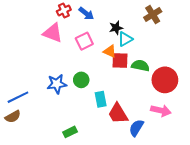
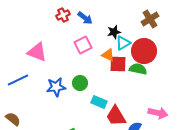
pink triangle: (53, 33) -> (37, 52), moved
red circle: (165, 80) -> (144, 51), moved
blue line: (18, 97) -> (18, 80), moved
cyan rectangle: (101, 99) -> (99, 102), turned -56
brown semicircle: (13, 117) -> (13, 119), turned -112

